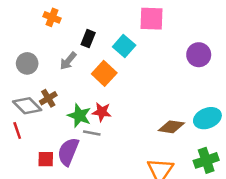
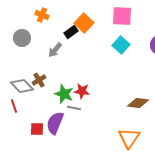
black rectangle: (88, 39) -> (71, 32), turned 32
cyan square: (124, 46) -> (121, 45), moved
gray circle: (27, 63) -> (22, 38), moved
orange square: (104, 73) -> (84, 23), moved

